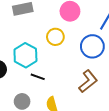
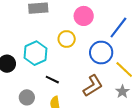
black line: (38, 77) -> (52, 80), moved

